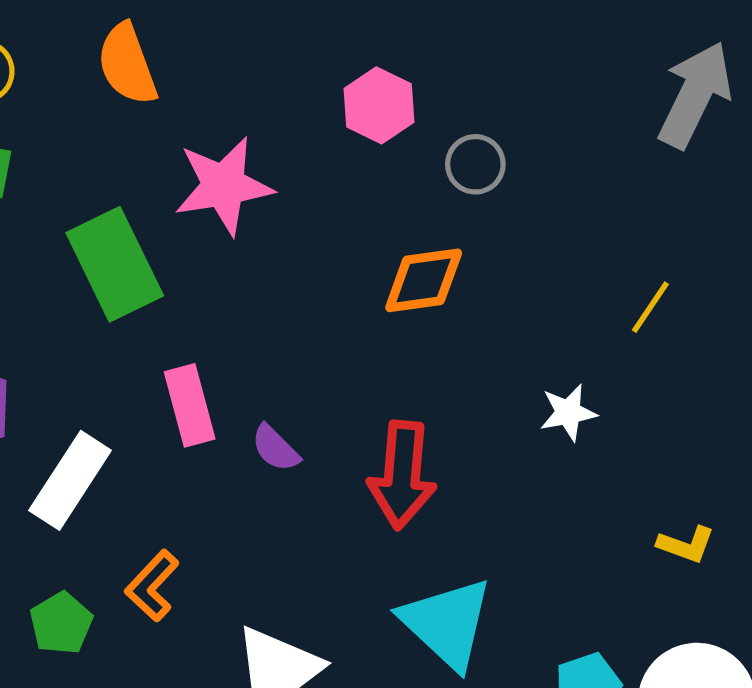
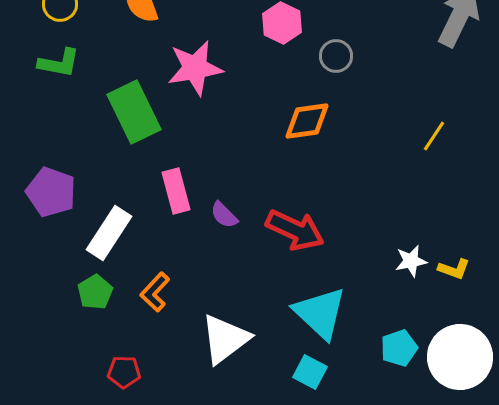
white star: (568, 412) -> (411, 261), moved
red arrow: (402, 475) -> (295, 230), turned -70
green pentagon: (61, 623) -> (95, 292), moved

